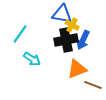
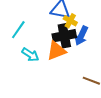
orange triangle: (77, 69) -> (56, 51), moved

